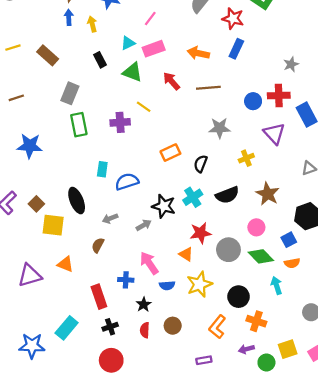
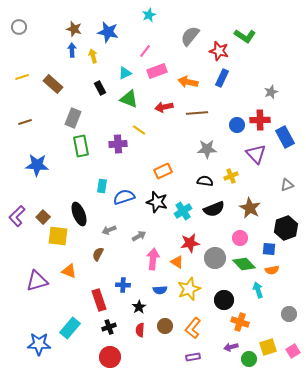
pink rectangle: (154, 49) -> (157, 71), moved
red arrow: (172, 81) -> (164, 107), turned -60
black semicircle: (201, 164) -> (205, 181), moved, turned 77
black star: (164, 206) -> (157, 202), moved
blue square: (289, 240) -> (269, 249), turned 32
pink arrow: (149, 263) -> (153, 259), moved, turned 40
orange L-shape: (217, 327) -> (193, 328), moved

